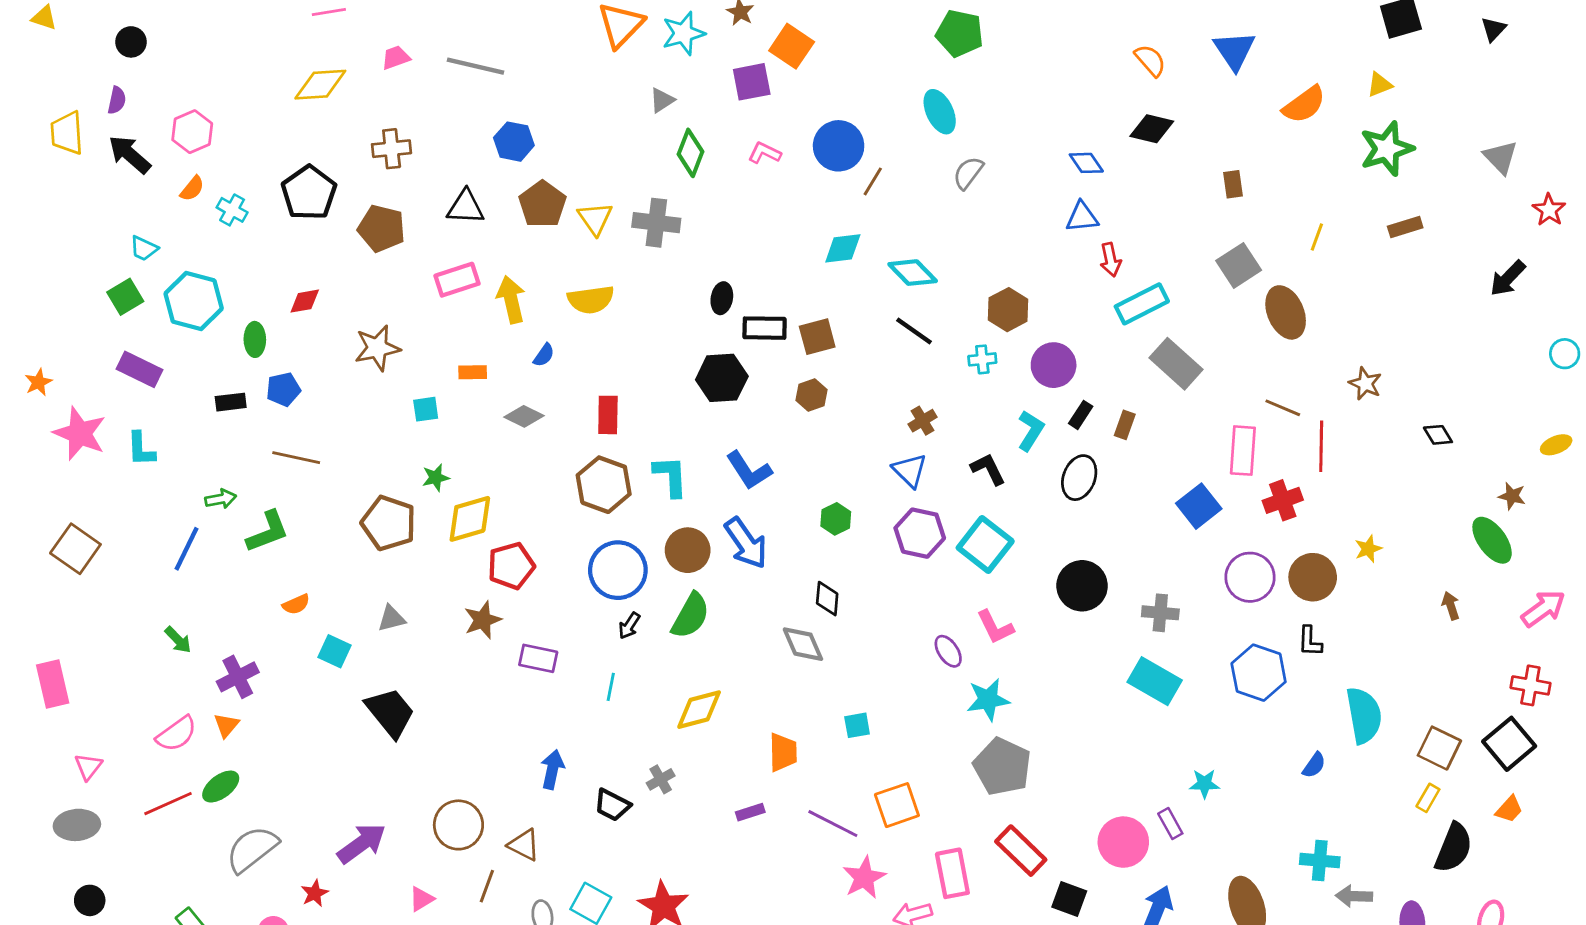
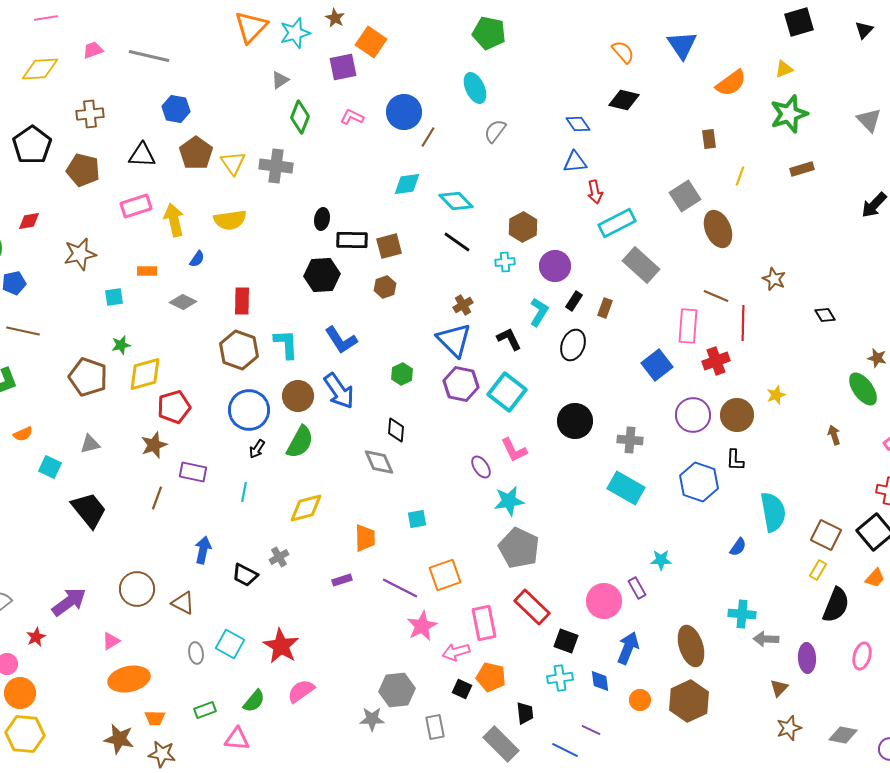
brown rectangle: (1233, 184) -> (709, 139), moved
blue triangle: (910, 470) -> (454, 340), size x1.4
brown line: (487, 886) -> (157, 498), moved

